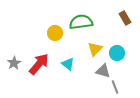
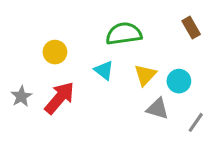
yellow circle: (55, 33) -> (55, 52), moved
cyan triangle: (68, 64) -> (104, 70), moved
gray line: (115, 87) -> (196, 122), moved, turned 56

